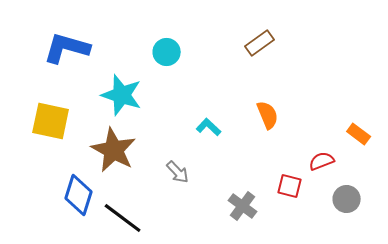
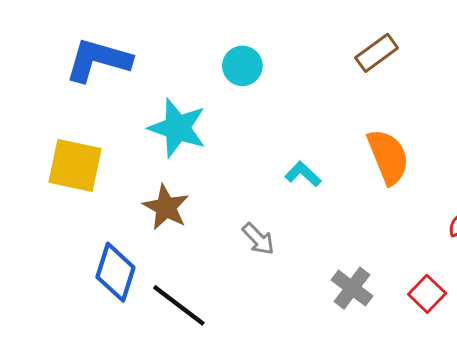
orange semicircle: (268, 115) -> (388, 157), size x1.4
brown star: (114, 150) -> (166, 207), size x0.7
red square: (290, 186) -> (427, 294), moved, turned 30

